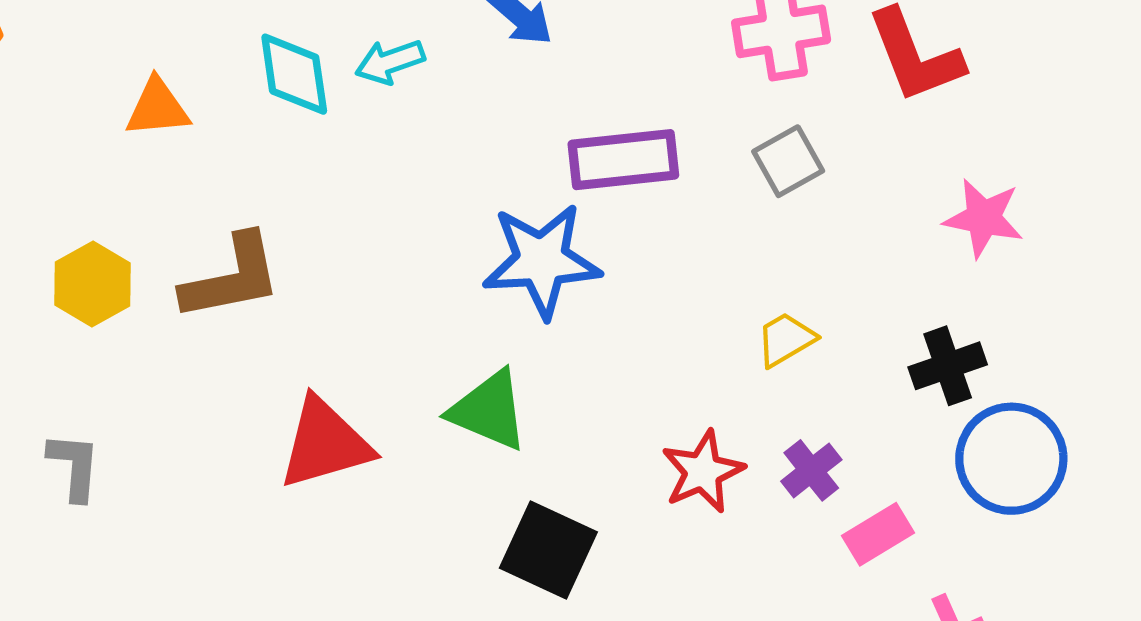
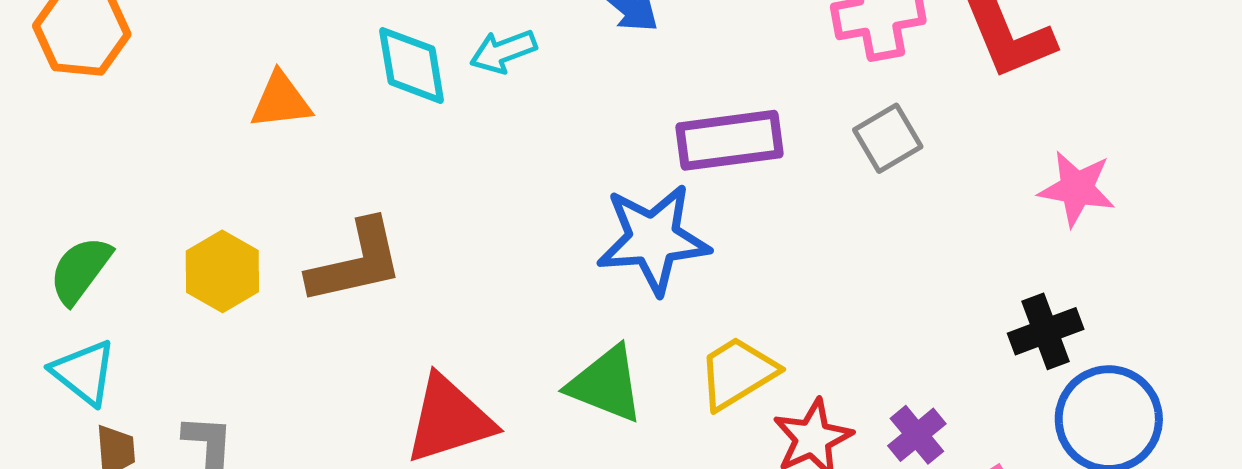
yellow trapezoid: (786, 339) -> (737, 373), moved, size x1.4

